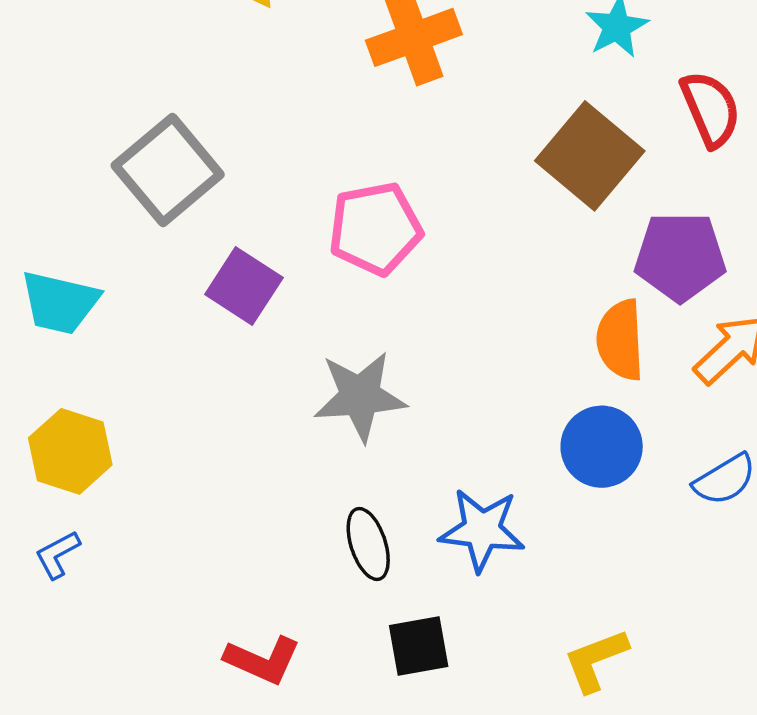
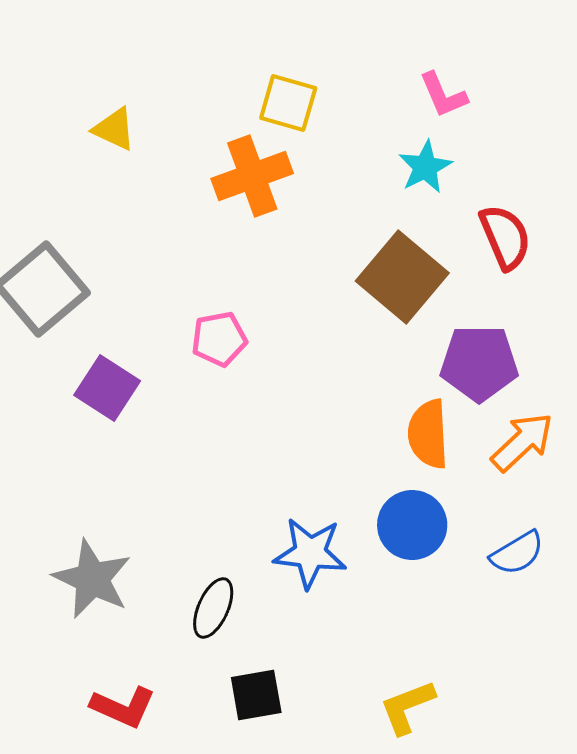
pink pentagon: (375, 229) -> (219, 339), size x0.7
gray star: (360, 396) -> (92, 579), moved, turned 30
blue star: (482, 530) -> (310, 553), moved
black ellipse: (368, 544) -> (213, 608), turned 42

